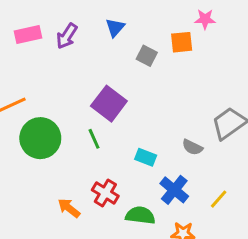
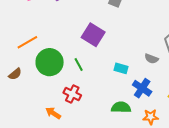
green line: (94, 139) -> (79, 65), moved
red cross: (105, 193) -> (72, 94), moved
orange arrow: (69, 208) -> (53, 113), moved

